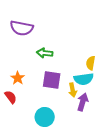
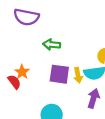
yellow arrow: (73, 90) -> (78, 75), moved
red semicircle: (11, 97) -> (14, 82), moved

